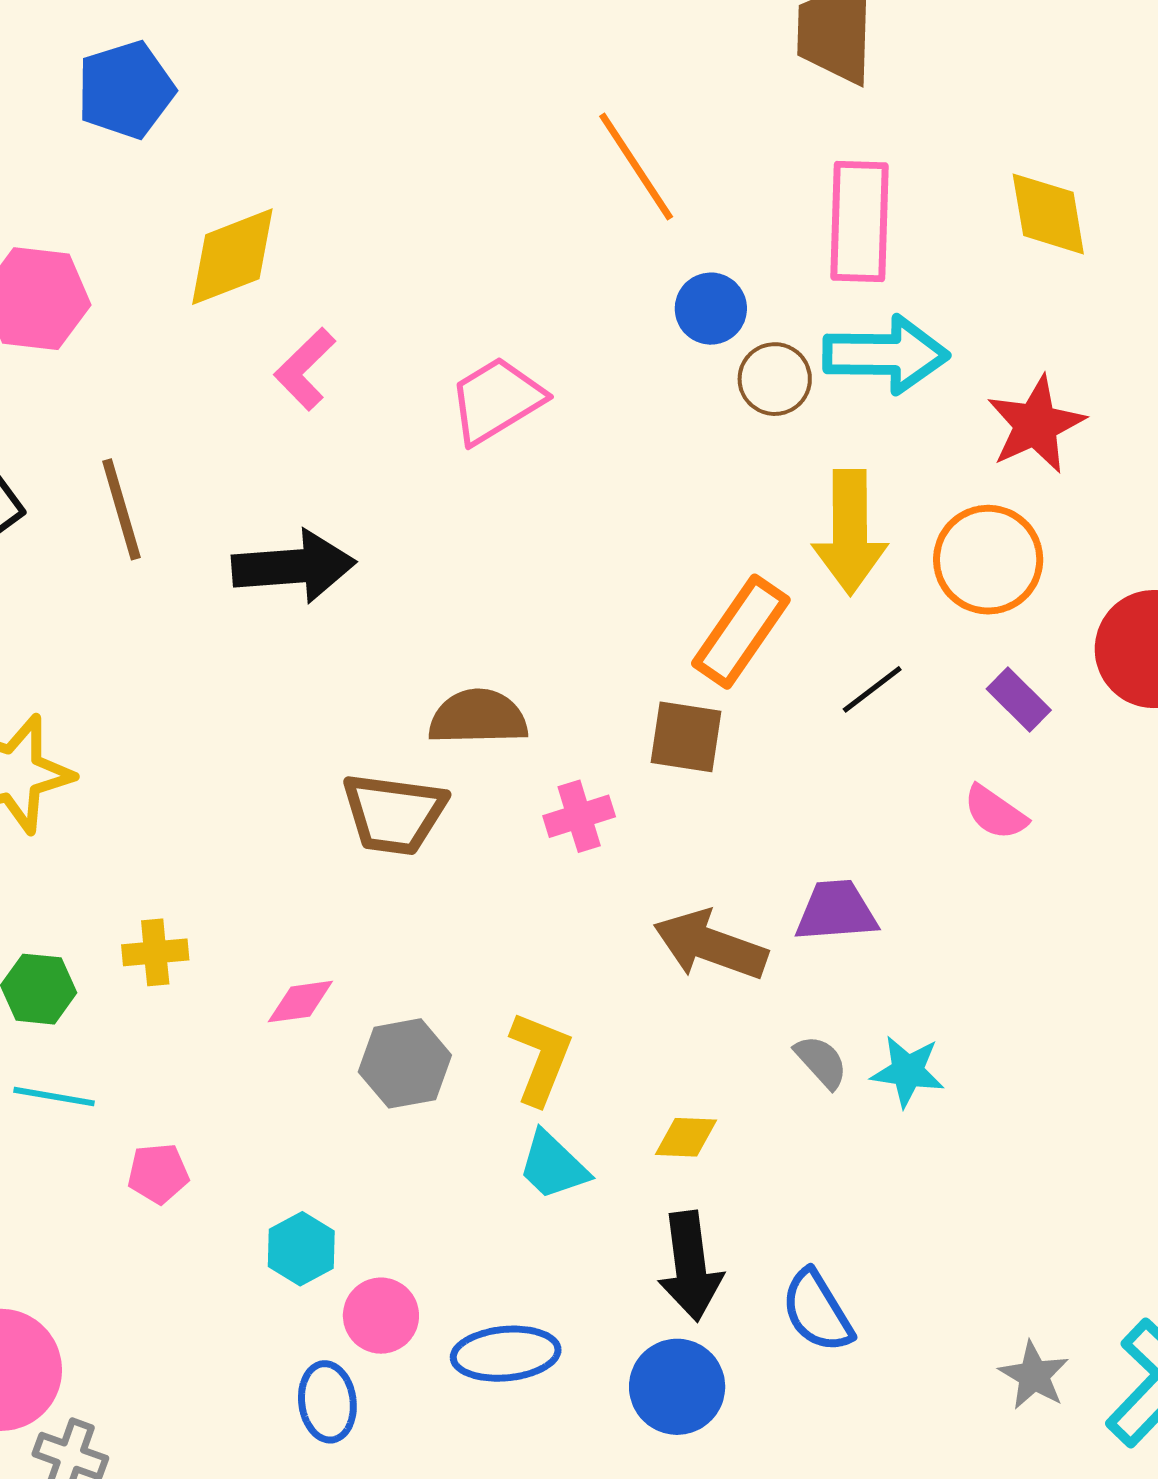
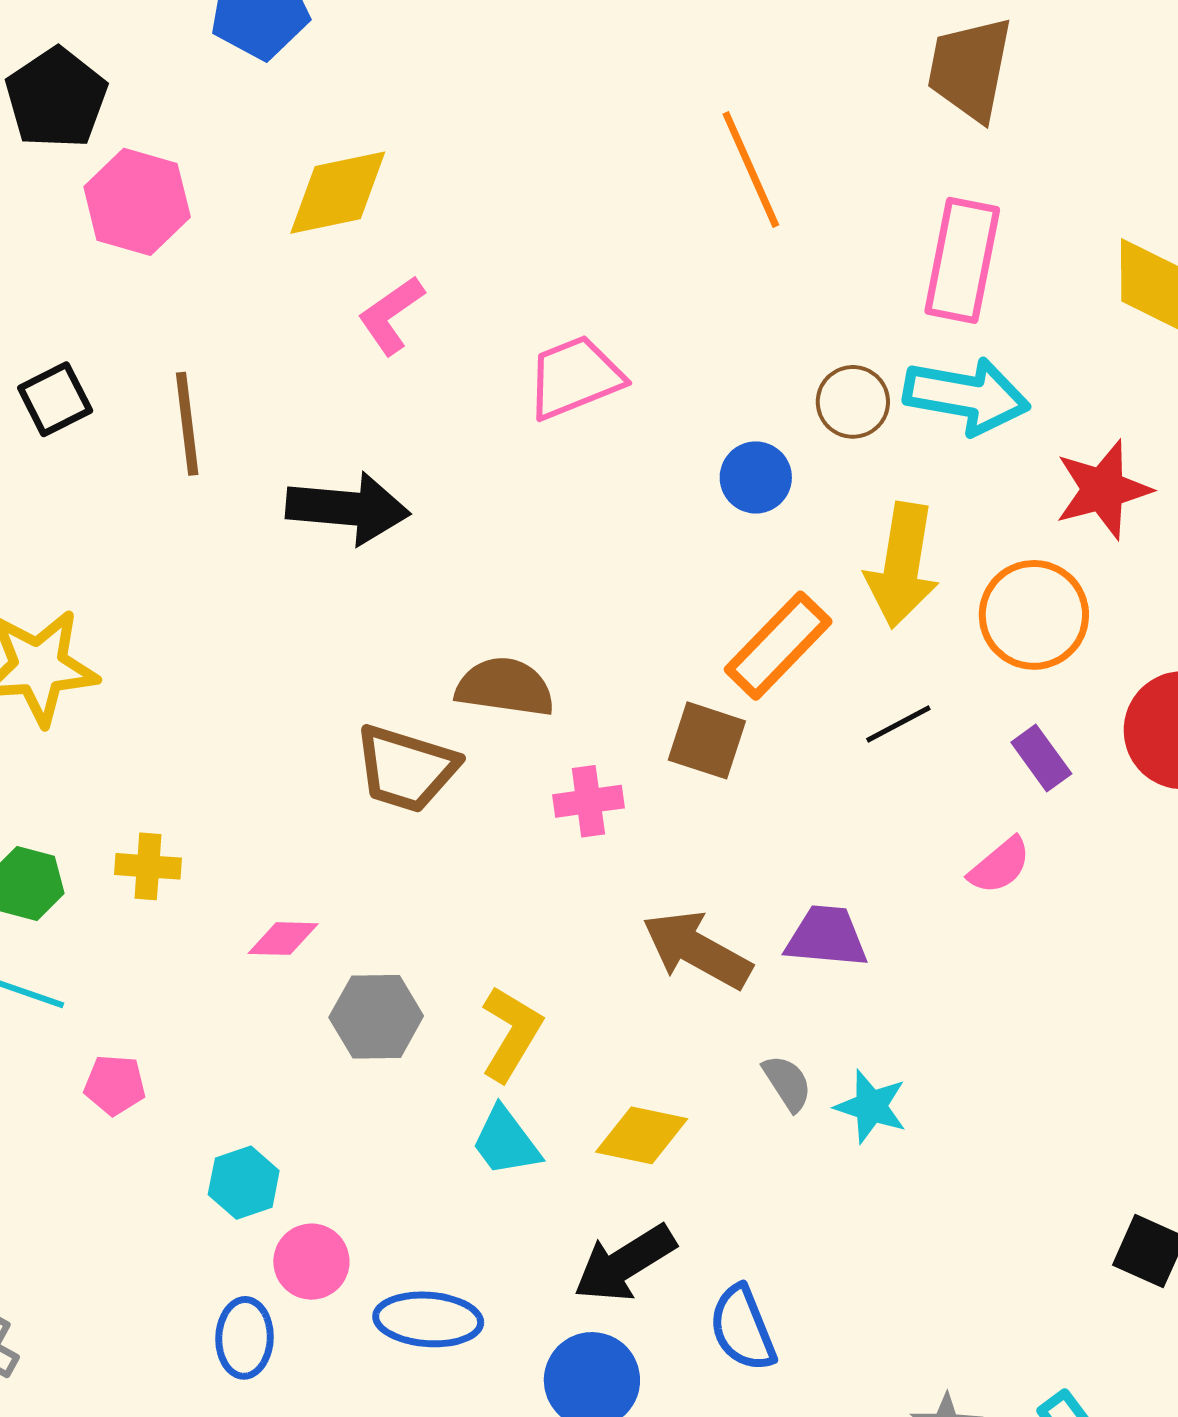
blue circle: (711, 309) -> (756, 477), moved
pink semicircle: (995, 813) -> (1000, 866), turned -84
yellow diamond: (686, 1137) -> (642, 1135), size x1.4
black arrow: (690, 1266) -> (625, 1263), turned 56

